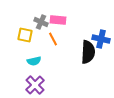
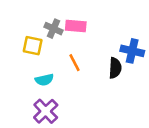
orange line: (53, 39) -> (74, 63), moved
black semicircle: (88, 52) -> (115, 68), size x0.7

